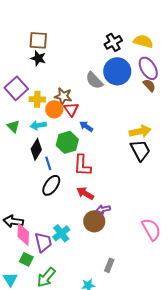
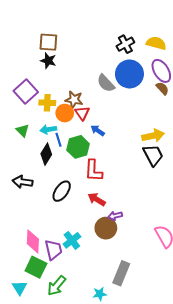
blue line: (48, 163) -> (59, 140), moved
black arrow: (13, 221) -> (23, 182), moved
green square: (26, 259) -> (36, 267), size x1.5
gray rectangle: (109, 265) -> (121, 273), size x1.6

